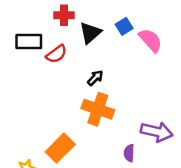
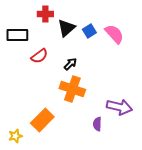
blue square: (124, 26) -> (89, 31), moved
red semicircle: (56, 54) -> (39, 56), moved

